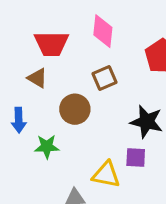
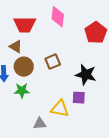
brown square: (104, 78) -> (53, 62), moved
brown circle: (75, 109) -> (24, 67), moved

